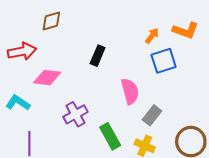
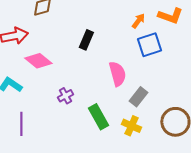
pink diamond: (47, 78) -> (38, 61), turned 32
purple cross: (75, 114) -> (65, 96), size x0.7

